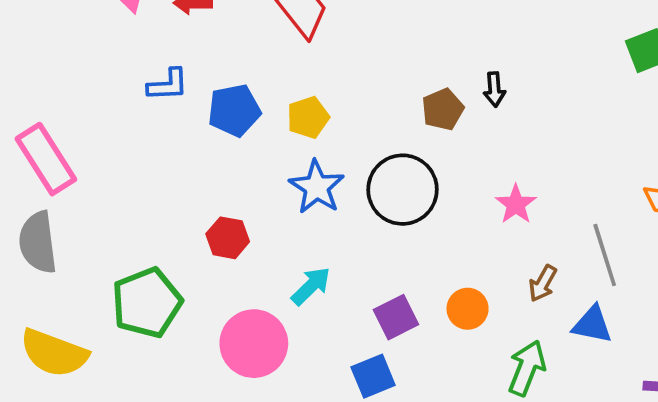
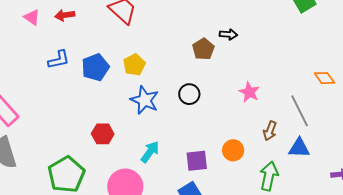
black arrow: (494, 89) -> (228, 34), turned -72
black circle: (403, 190) -> (189, 94), size x0.6
purple square: (396, 317) -> (197, 161), turned 30

